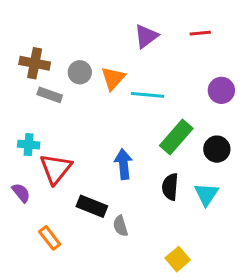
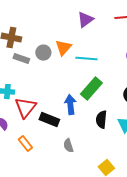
gray circle: (80, 72) -> (43, 53), moved
green rectangle: (176, 137) -> (91, 89), moved
black rectangle: (92, 206) -> (49, 120), moved
orange rectangle: (50, 238) -> (25, 144), moved

